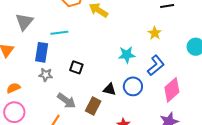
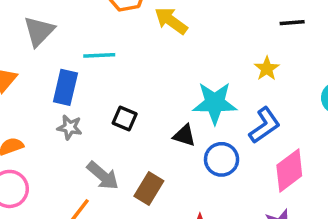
cyan star: (127, 55) -> (215, 103), size x1.4
black triangle: (110, 89) -> (184, 135), moved

